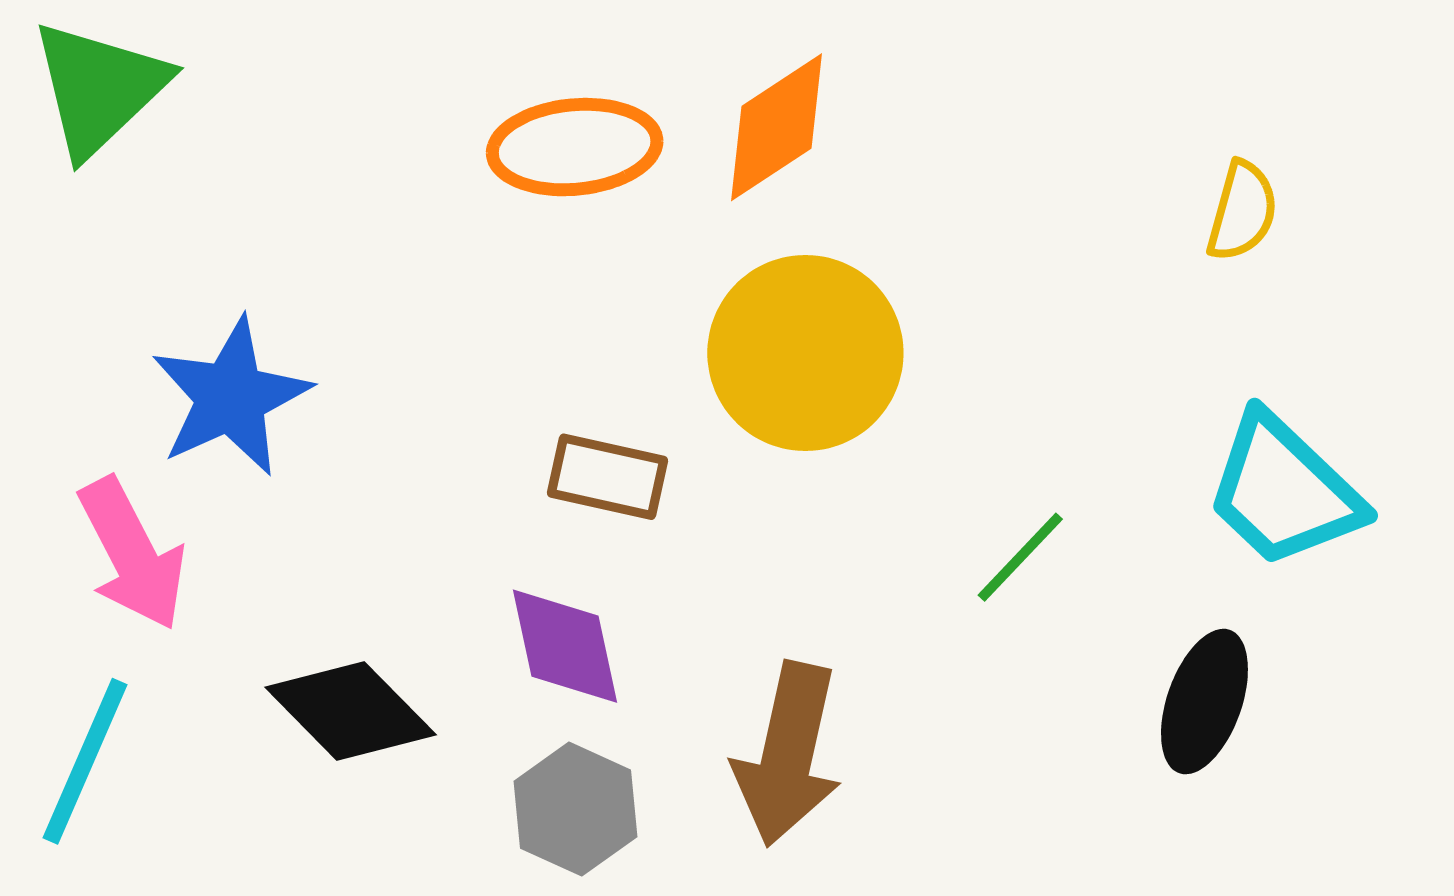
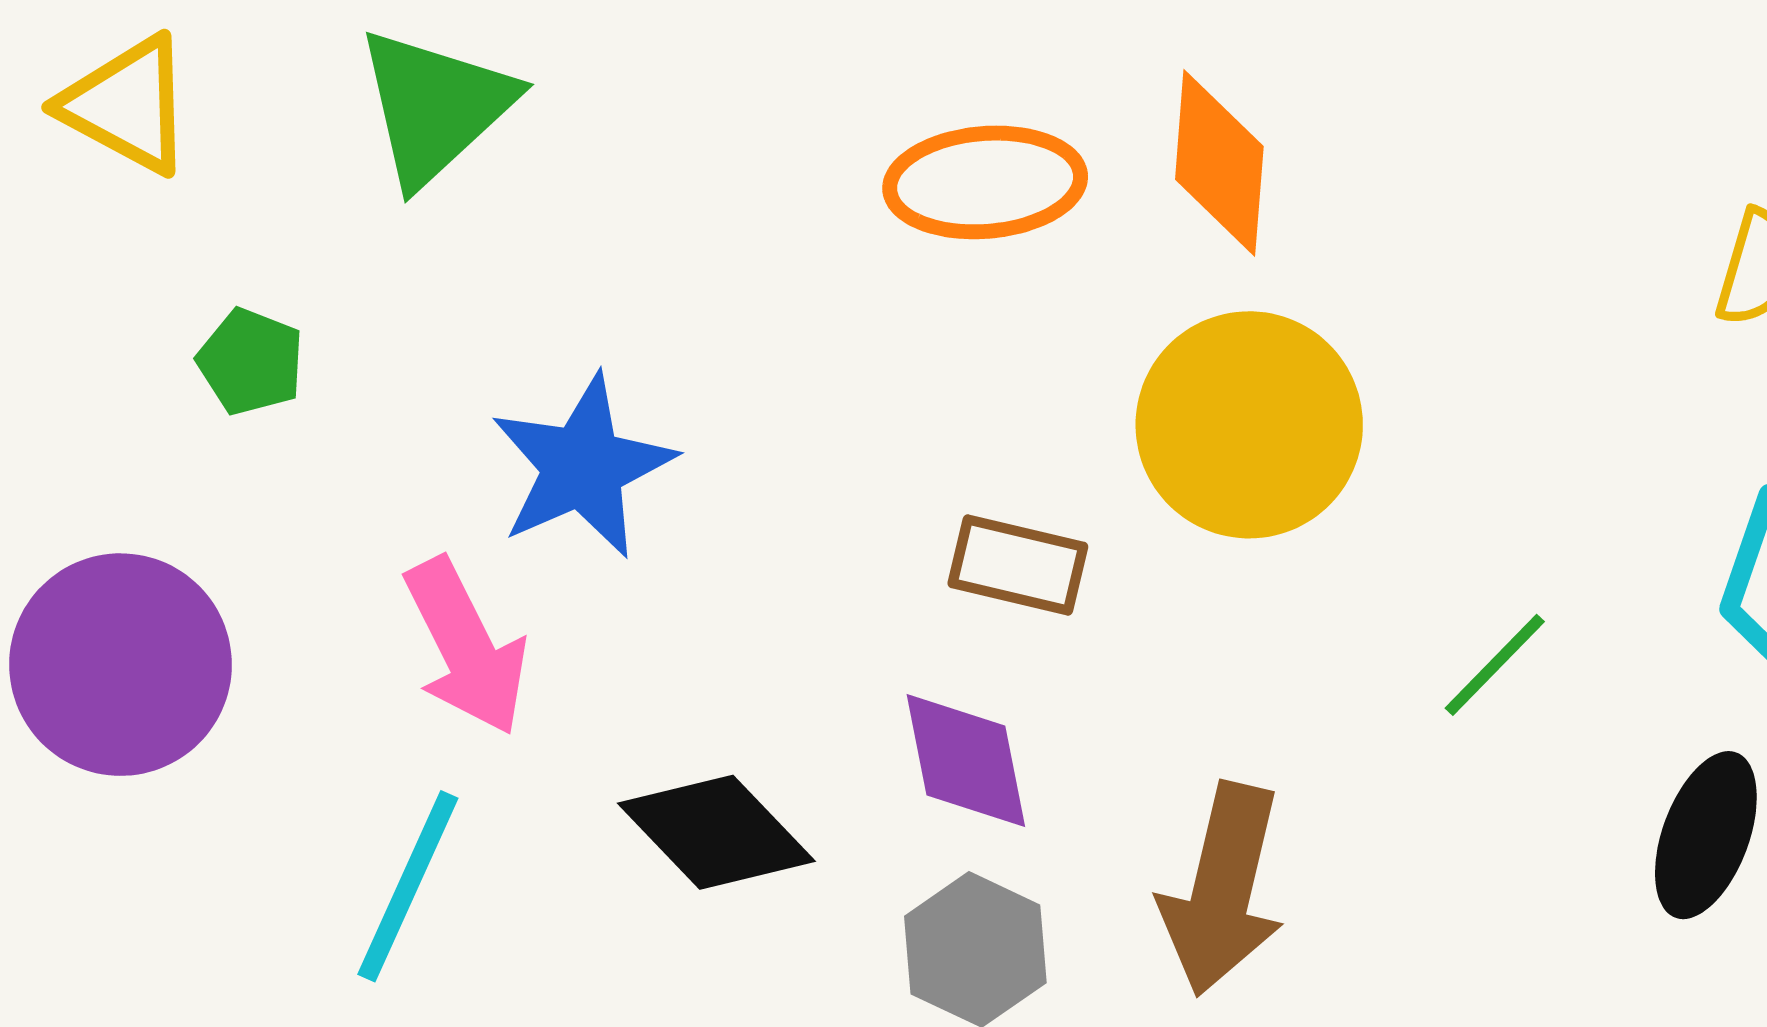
orange diamond: (776, 127) -> (1219, 163), turned -53

